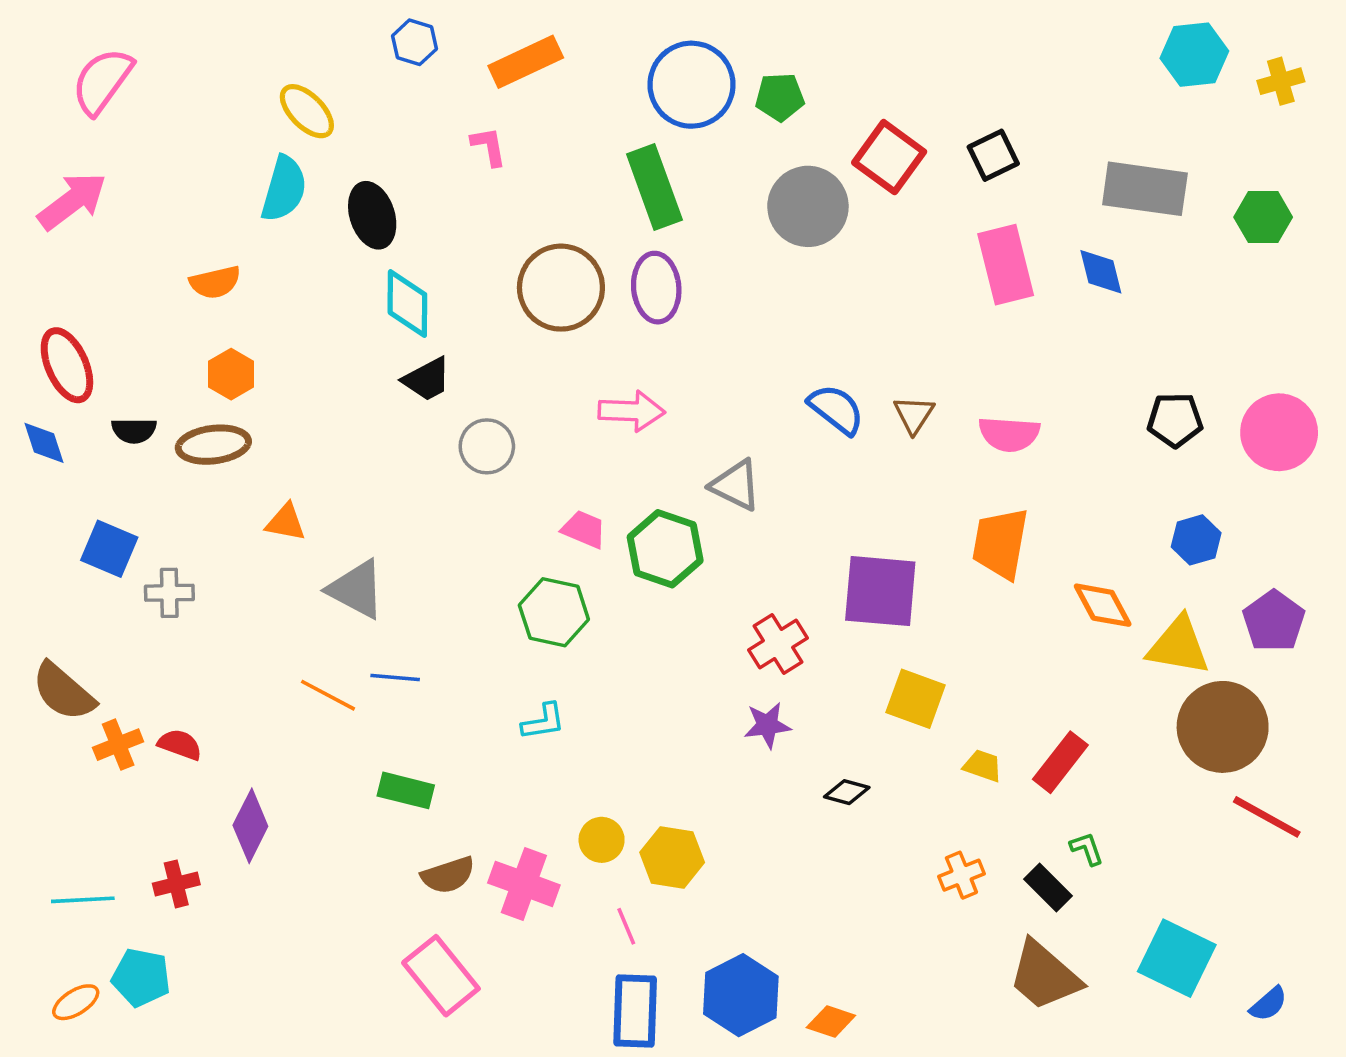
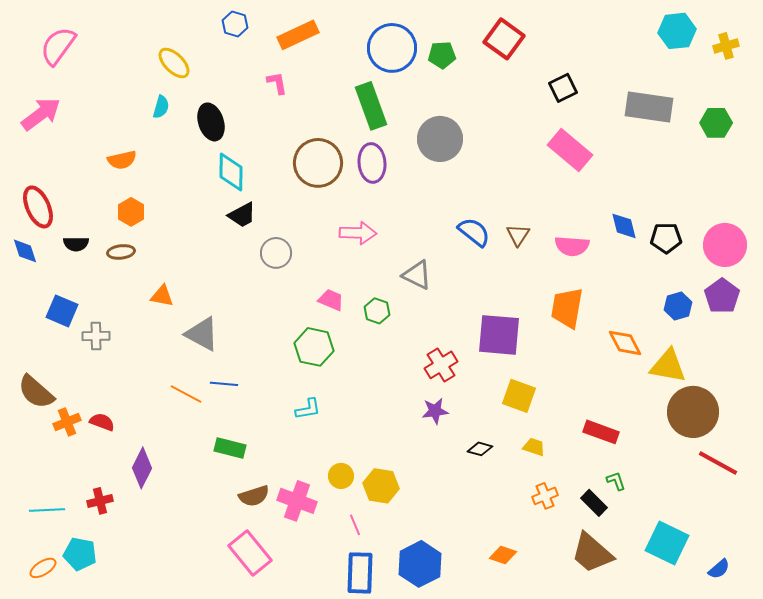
red square: (889, 157) -> (504, 39), moved
cyan semicircle: (284, 189) -> (161, 107), size x0.6
gray circle: (808, 206) -> (440, 139), moved
pink rectangle: (1006, 265) -> (570, 150), turned -36
blue diamond: (1101, 272) -> (624, 226), moved
brown ellipse: (213, 445) -> (121, 252), size x0.7
green hexagon: (665, 549) -> (377, 311), size x0.6
purple pentagon: (1274, 621) -> (722, 296), moved
red rectangle: (1060, 762) -> (601, 432), turned 72
yellow trapezoid: (983, 766) -> (534, 447), moved
orange diamond: (831, 1022) -> (503, 555), moved

